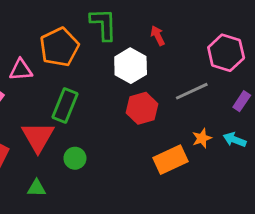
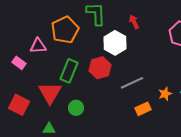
gray line: (192, 91) -> (132, 83), moved
red hexagon: (142, 108) -> (100, 68), moved
orange rectangle: (170, 160) -> (143, 109), size x0.7

